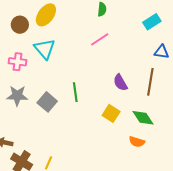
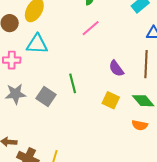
cyan triangle: (45, 49) -> (37, 44), turned -40

